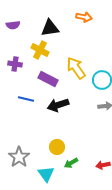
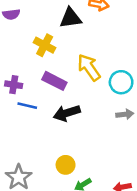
black triangle: (50, 28) -> (70, 18), moved
purple cross: (15, 64) -> (14, 85), moved

